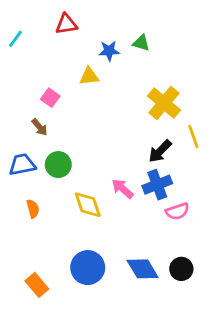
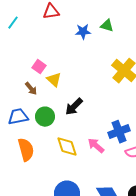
yellow triangle: (89, 76) -> (54, 80), moved, turned 49
black arrow: (160, 151) -> (74, 107), moved
pink arrow: (122, 189) -> (96, 146), moved
orange semicircle: (33, 209) -> (26, 150), size x1.6

